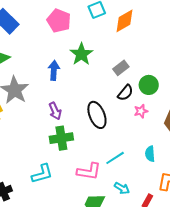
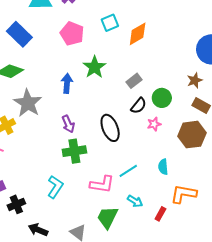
cyan L-shape: (42, 174) -> (55, 187), turned -40

